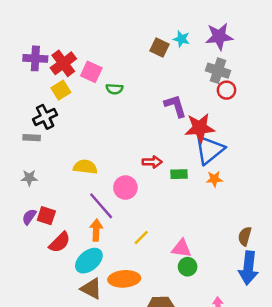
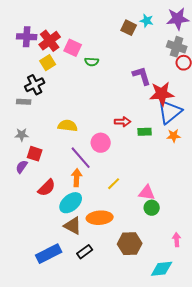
red square: (46, 216) -> (35, 154), moved

